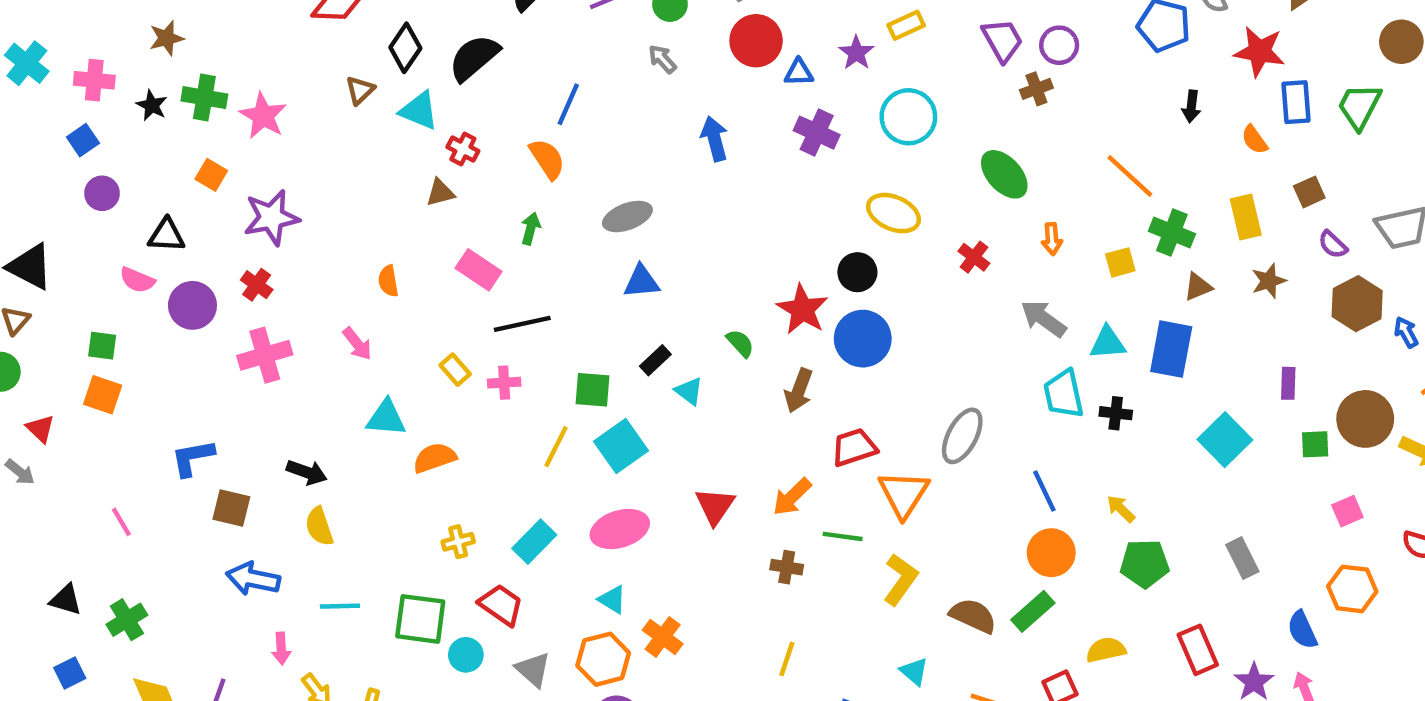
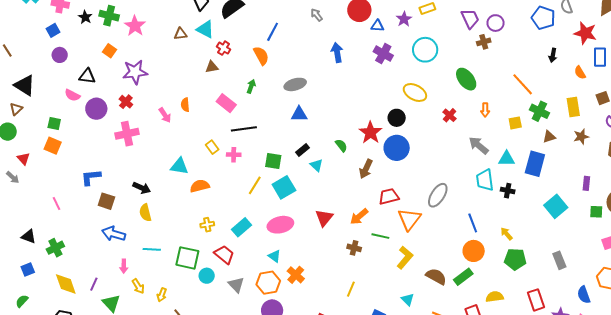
brown triangle: (360, 90) -> (181, 34), moved, turned 32
pink arrow: (357, 344) -> (165, 115), moved

